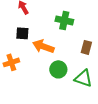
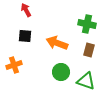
green cross: (64, 20) -> (87, 24), moved
orange arrow: (43, 46) -> (57, 43), moved

